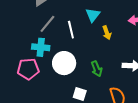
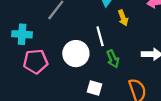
white line: (71, 30) -> (100, 36), moved
cyan cross: (41, 47) -> (22, 34), moved

